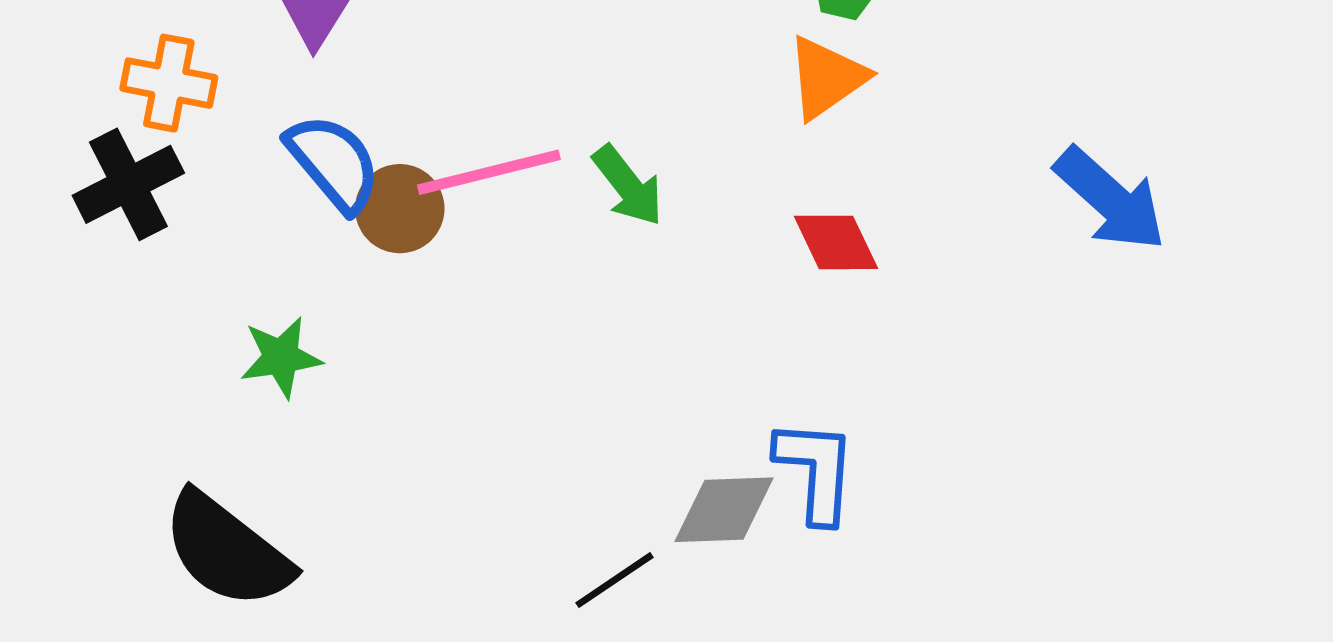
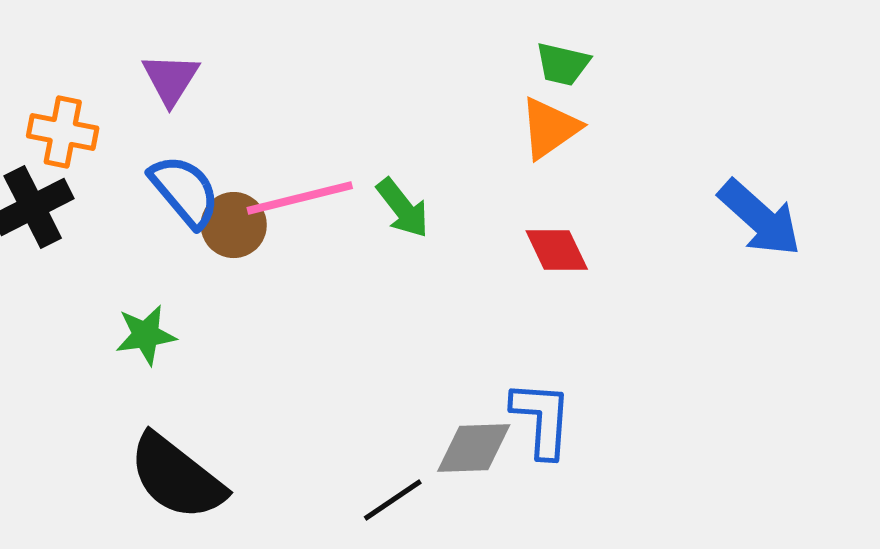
black semicircle: (227, 550) -> (177, 477), moved

